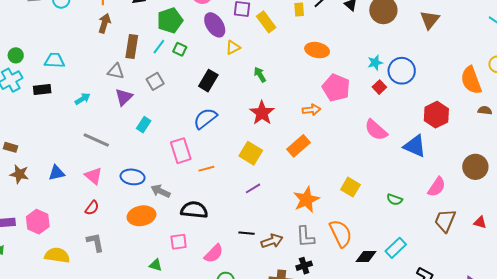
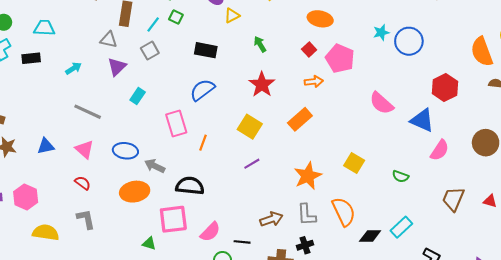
cyan line: (159, 47) -> (153, 25), moved
black rectangle: (208, 81) -> (206, 50), turned 70
red square: (379, 87) -> (309, 50), moved
orange line: (206, 169) -> (203, 143), turned -56
pink semicircle: (437, 187) -> (440, 150), moved
red semicircle: (92, 208) -> (83, 183), turned -91
black line: (246, 233) -> (242, 242), moved
pink square: (179, 242) -> (173, 219), size x1.6

